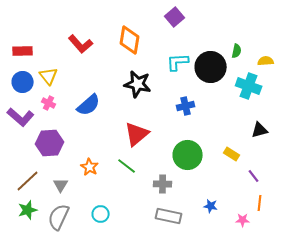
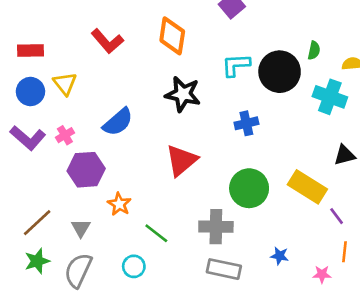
pink cross: (49, 103) -> (65, 135), moved, turned 32
purple hexagon: (50, 143) -> (86, 170), moved
yellow rectangle: (232, 154) -> (307, 187), size x1.8
green line: (127, 166) -> (156, 233), moved
gray cross: (163, 184) -> (216, 227), size x1.4

